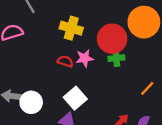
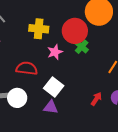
green cross: (116, 58) -> (82, 47), turned -32
red semicircle: (65, 61) -> (27, 68), moved, size x1.5

